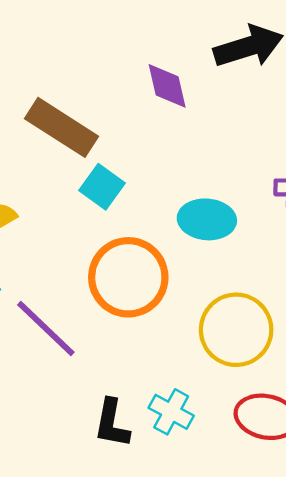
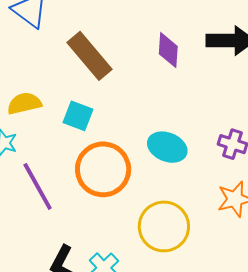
cyan square: (102, 187) -> (78, 116), moved, turned -32

